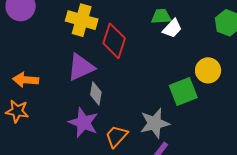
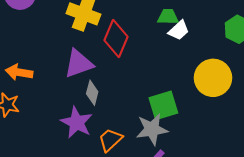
yellow circle: (208, 70) -> (213, 78), size x1.4
green square: (183, 91) -> (163, 105), moved

